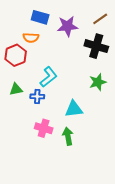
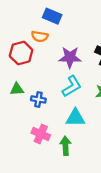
purple star: (67, 26) -> (70, 57), moved
cyan L-shape: (48, 77) -> (72, 86), moved

